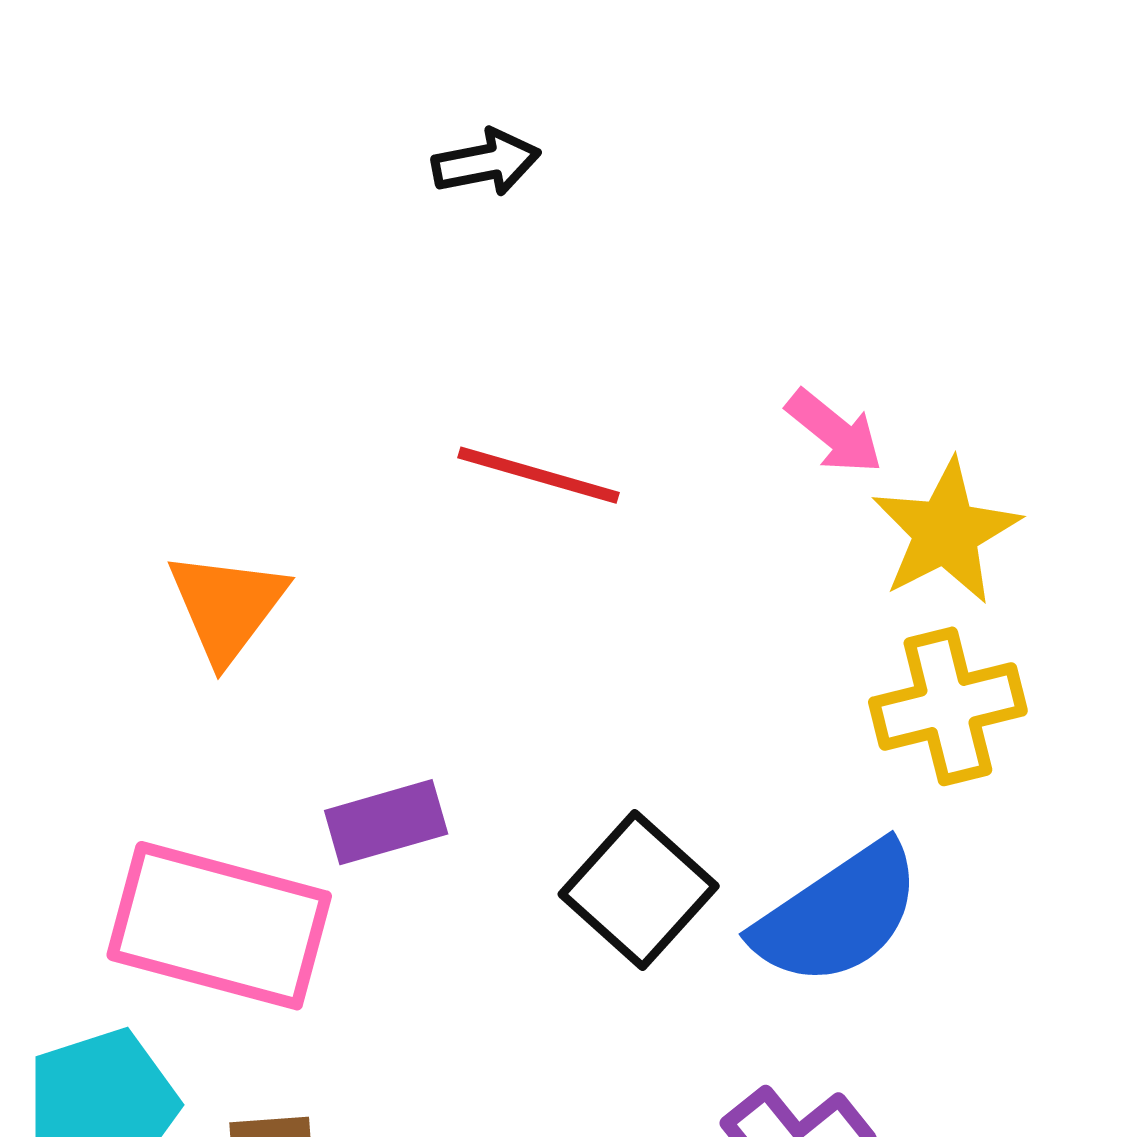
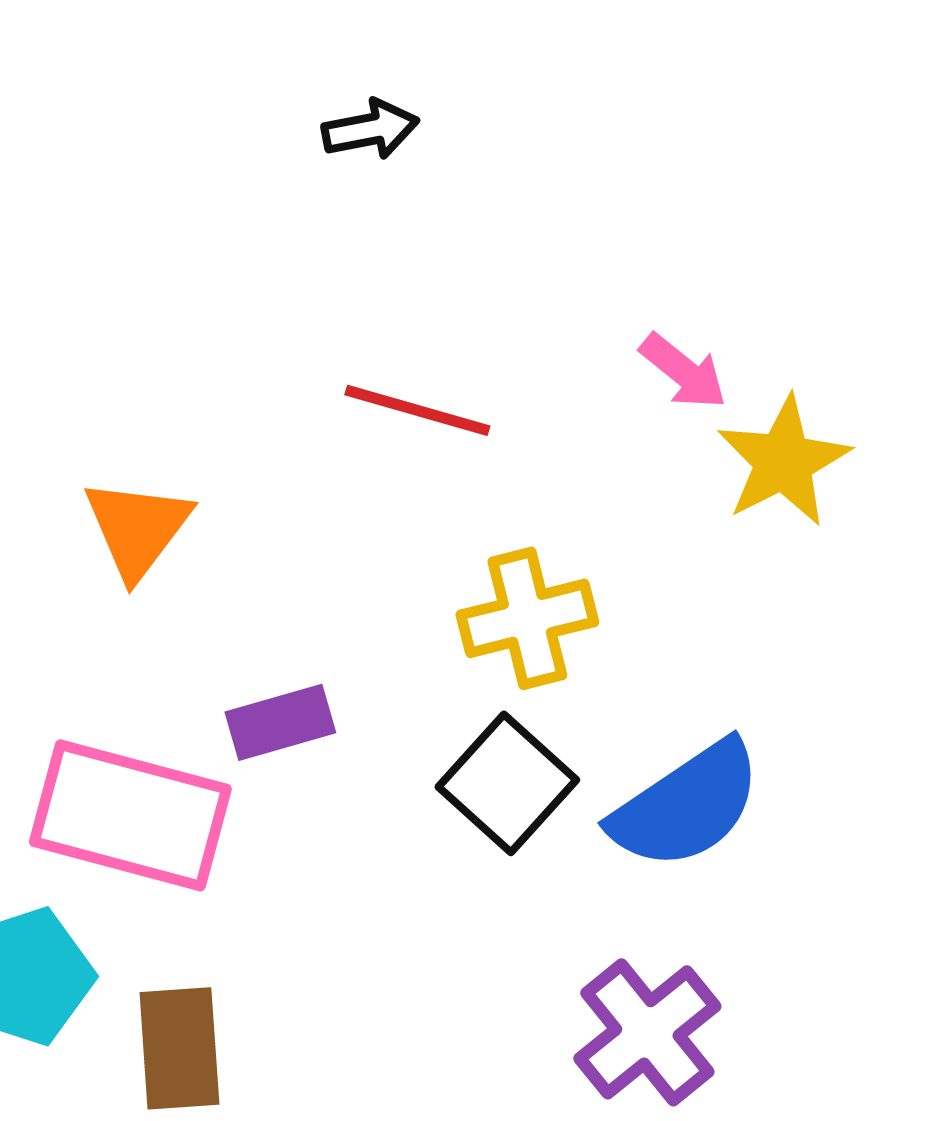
yellow cross: (948, 706) -> (527, 618), moved

